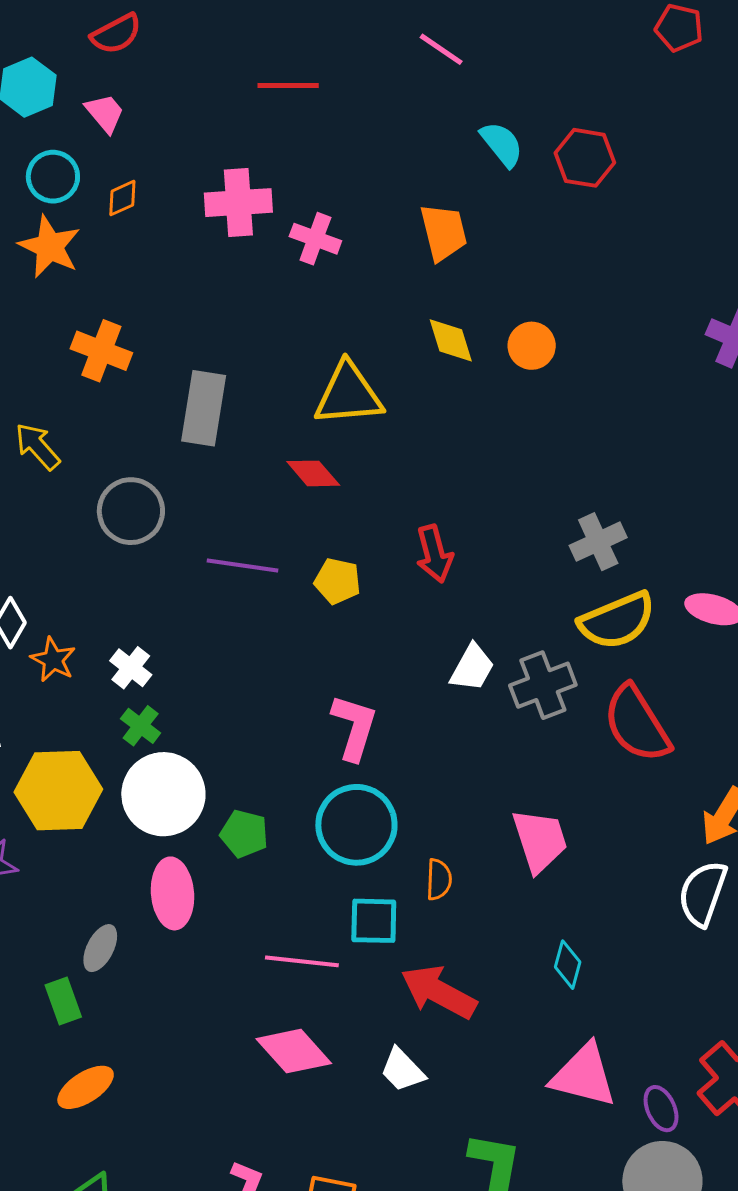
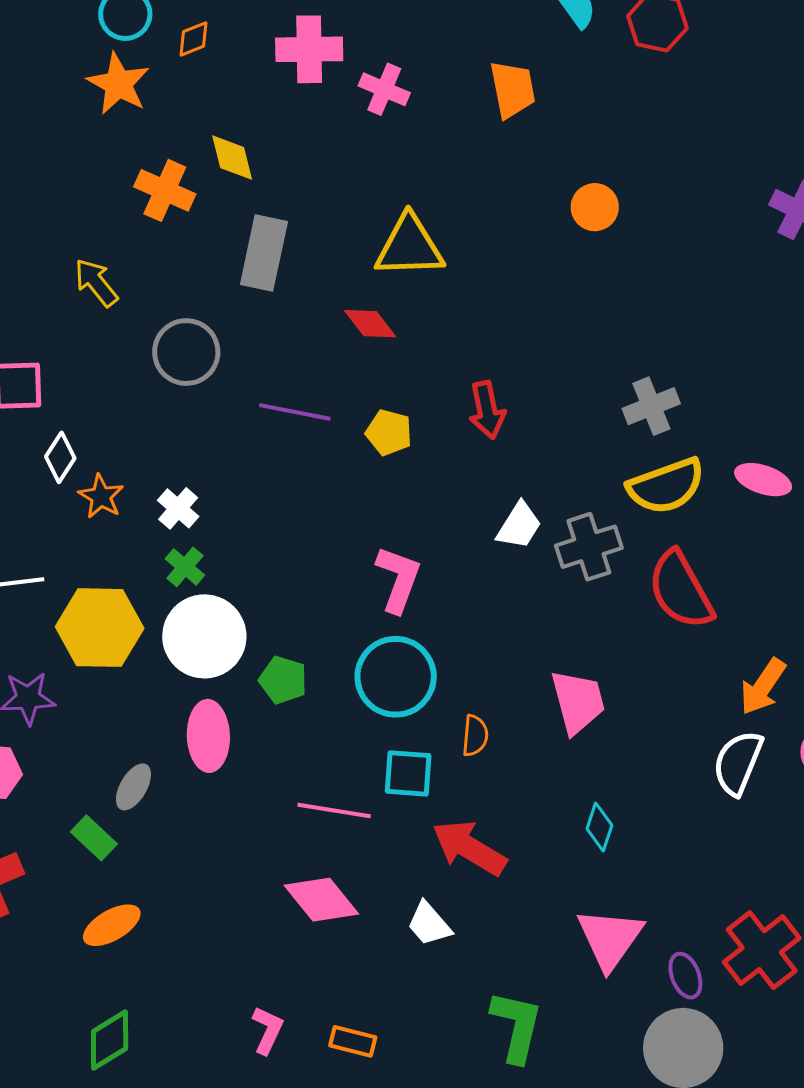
yellow diamond: (451, 340) -> (232, 158), moved
green rectangle: (63, 1001) -> (94, 838), turned -30
pink triangle: (584, 1075) -> (610, 939), turned 48

